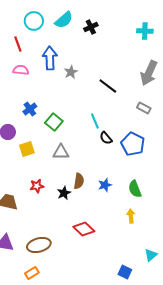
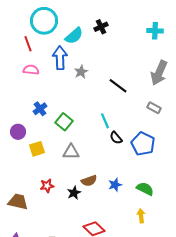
cyan semicircle: (64, 20) -> (74, 36), moved
cyan circle: (34, 21) -> (44, 21), size x1.4
brown semicircle: (79, 181) -> (89, 181), turned 63
green semicircle: (135, 189) -> (145, 189), turned 138

